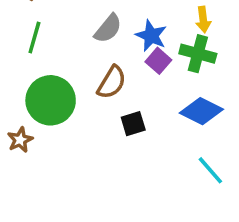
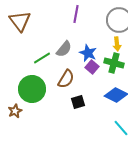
green line: (34, 37) -> (42, 58), moved, turned 42

